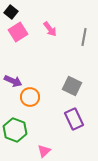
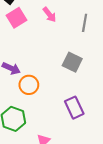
gray square: (72, 86) -> (72, 62), moved

